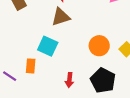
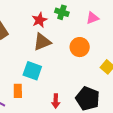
orange circle: (99, 46) -> (80, 47), moved

